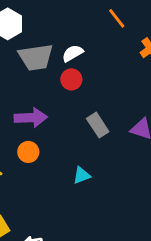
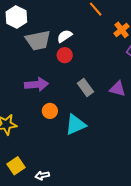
orange circle: (28, 152) -> (50, 111), moved
cyan triangle: (82, 175) -> (76, 125), size x1.6

